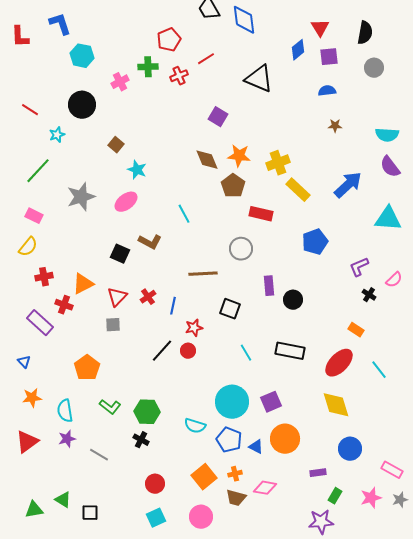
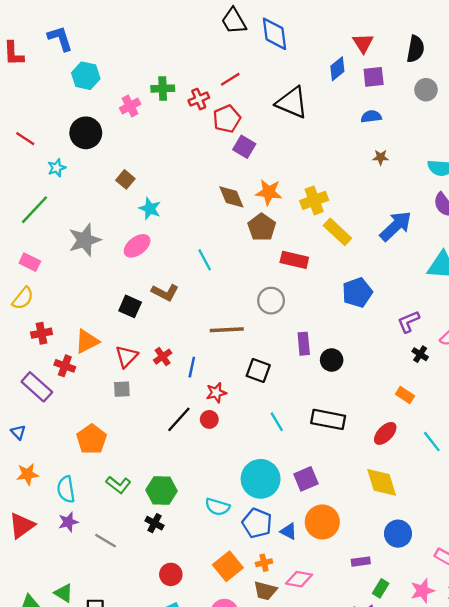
red pentagon: (169, 40) -> (227, 119), moved
red ellipse: (339, 363) -> (385, 433), size x0.7

